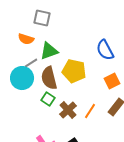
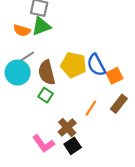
blue semicircle: (105, 50) -> (96, 65), moved
green triangle: (49, 51) -> (41, 26), moved
brown cross: (68, 110) -> (67, 127), moved

